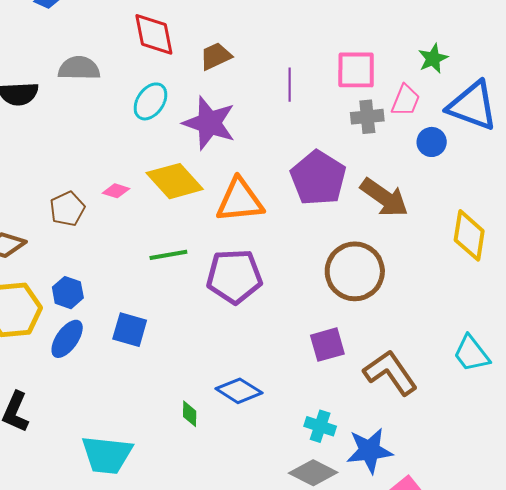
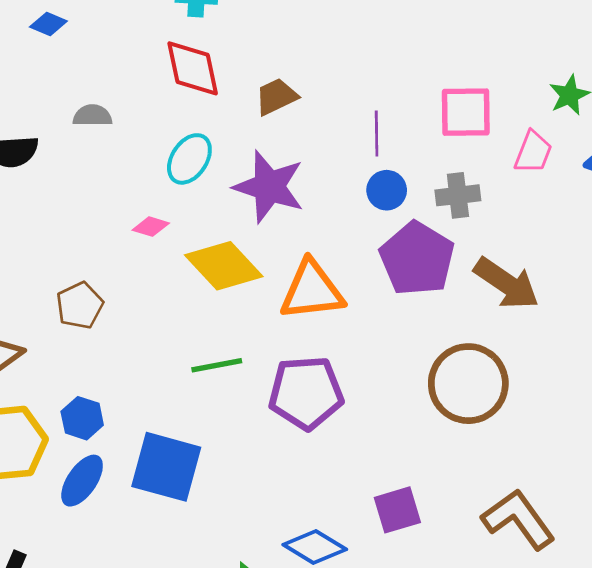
gray semicircle: (79, 68) -> (93, 116), size x0.7
gray cross: (367, 117) -> (458, 195), moved
blue circle: (432, 142) -> (387, 190), moved
pink diamond: (116, 191) -> (151, 227), moved
blue square: (130, 330) -> (166, 467), size x1.5
purple square: (327, 345) -> (397, 510), moved

